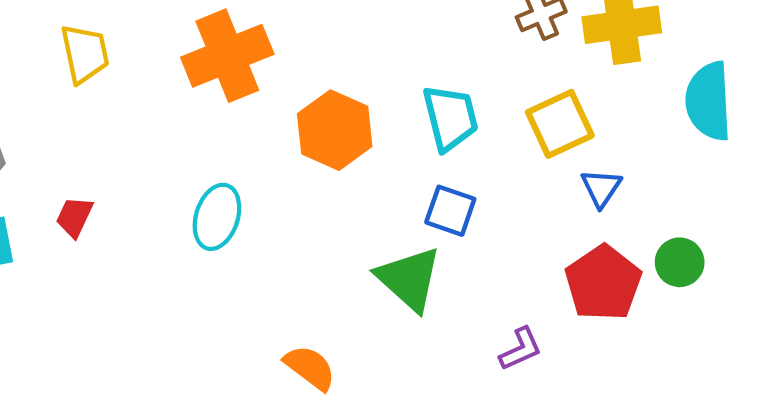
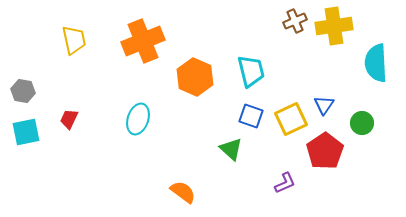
yellow square: (560, 124) -> (291, 119), moved
green circle: (680, 262) -> (362, 123), moved
green triangle: (409, 279) -> (231, 149), size x0.7

